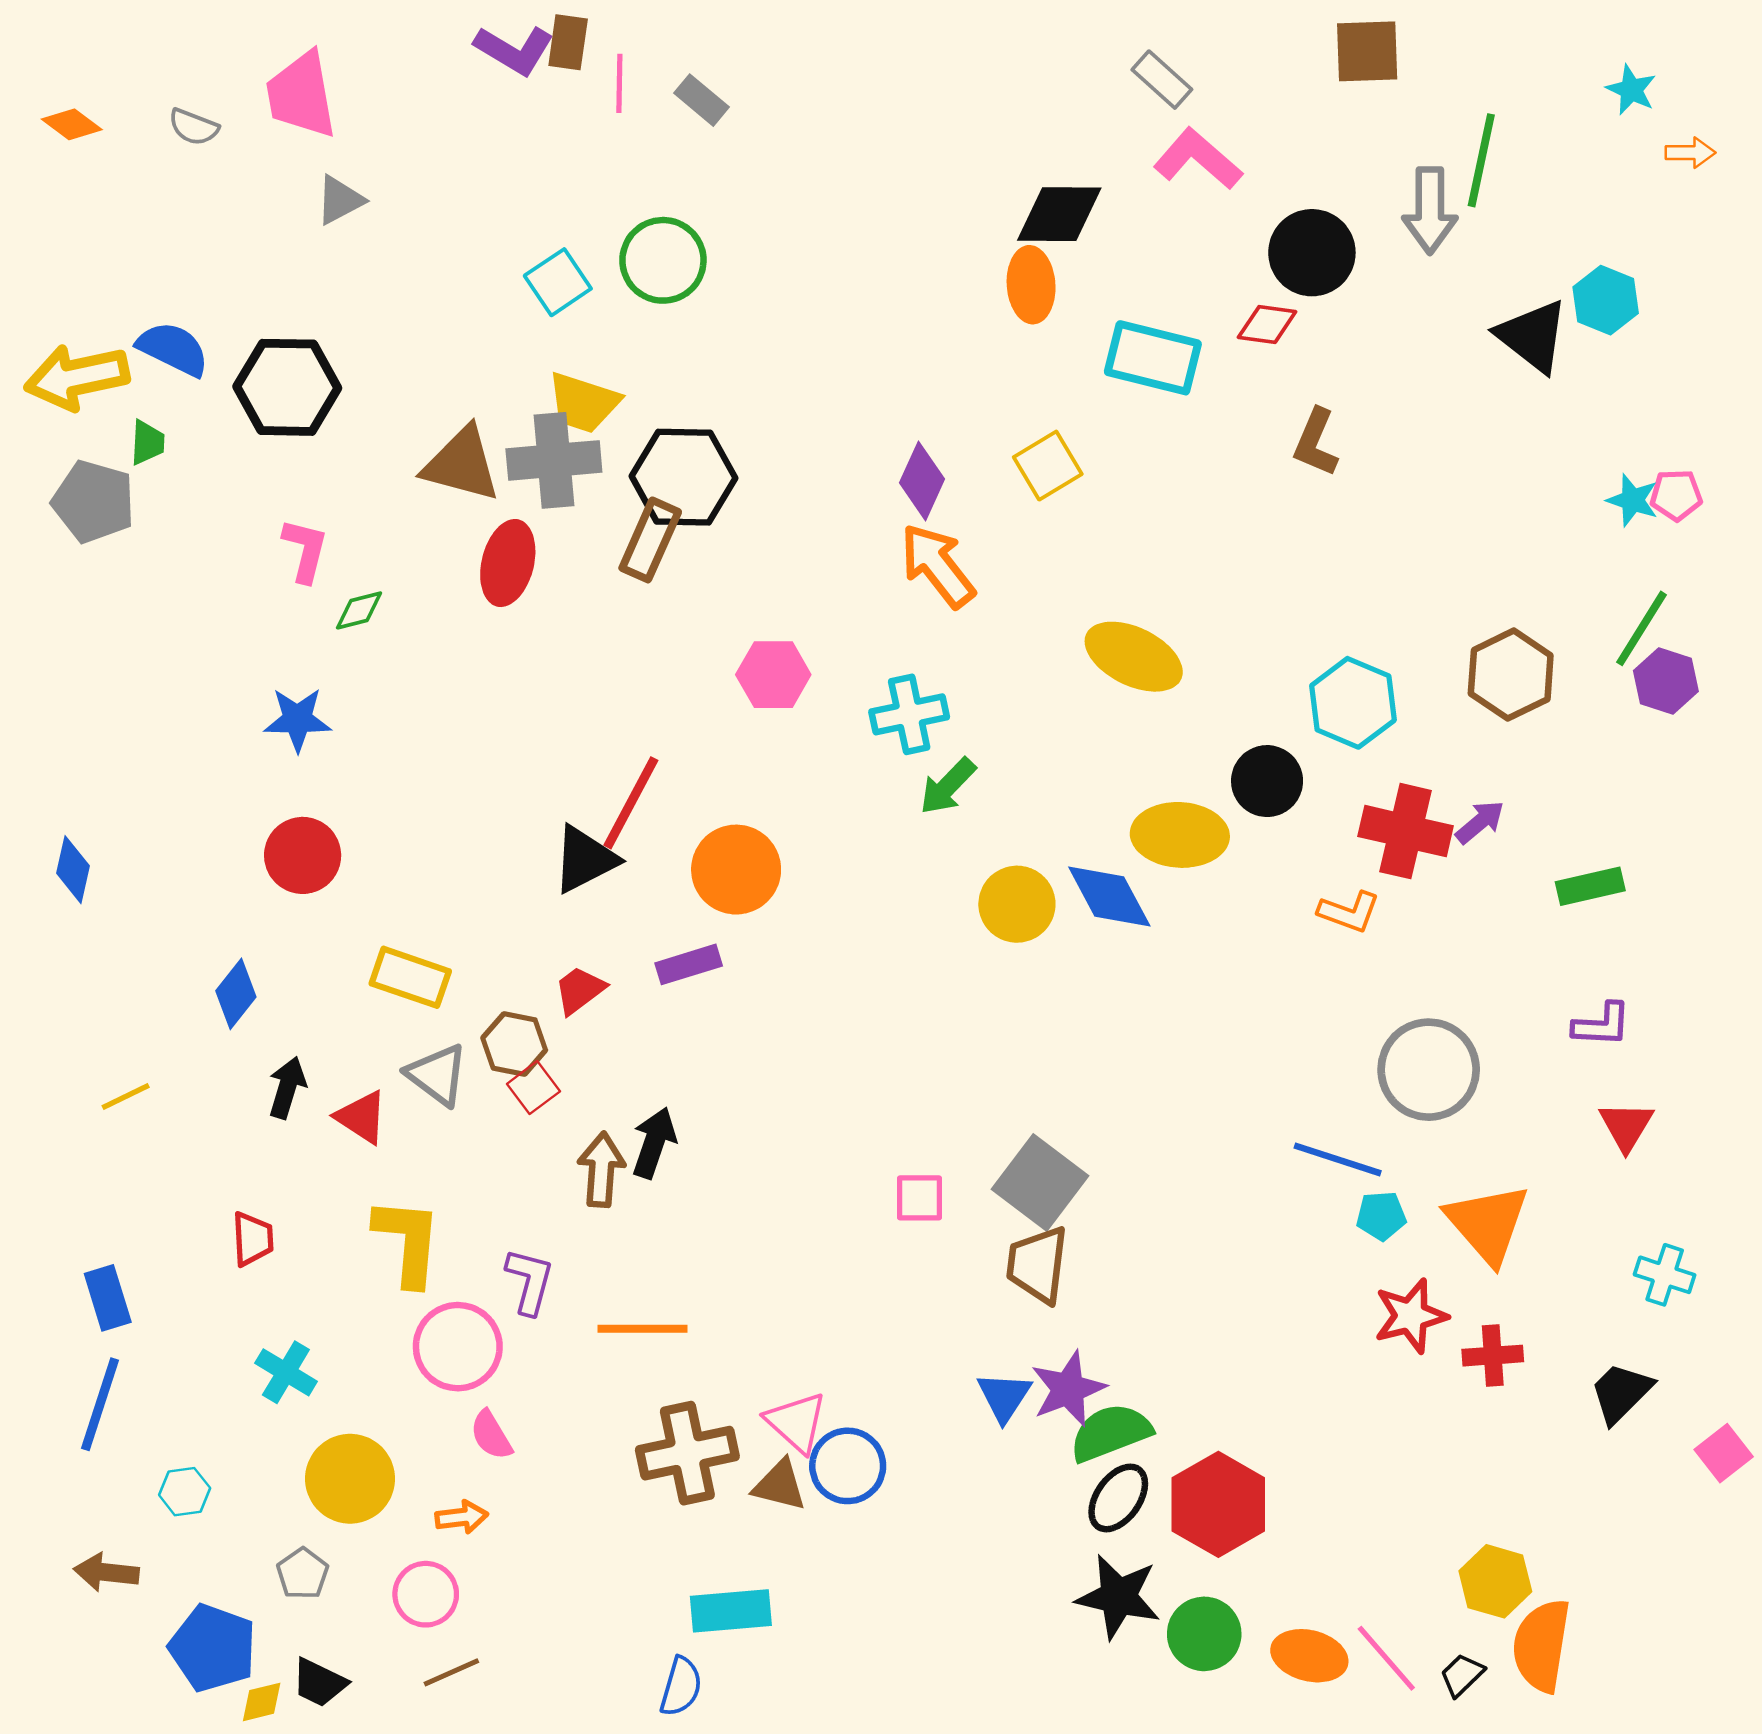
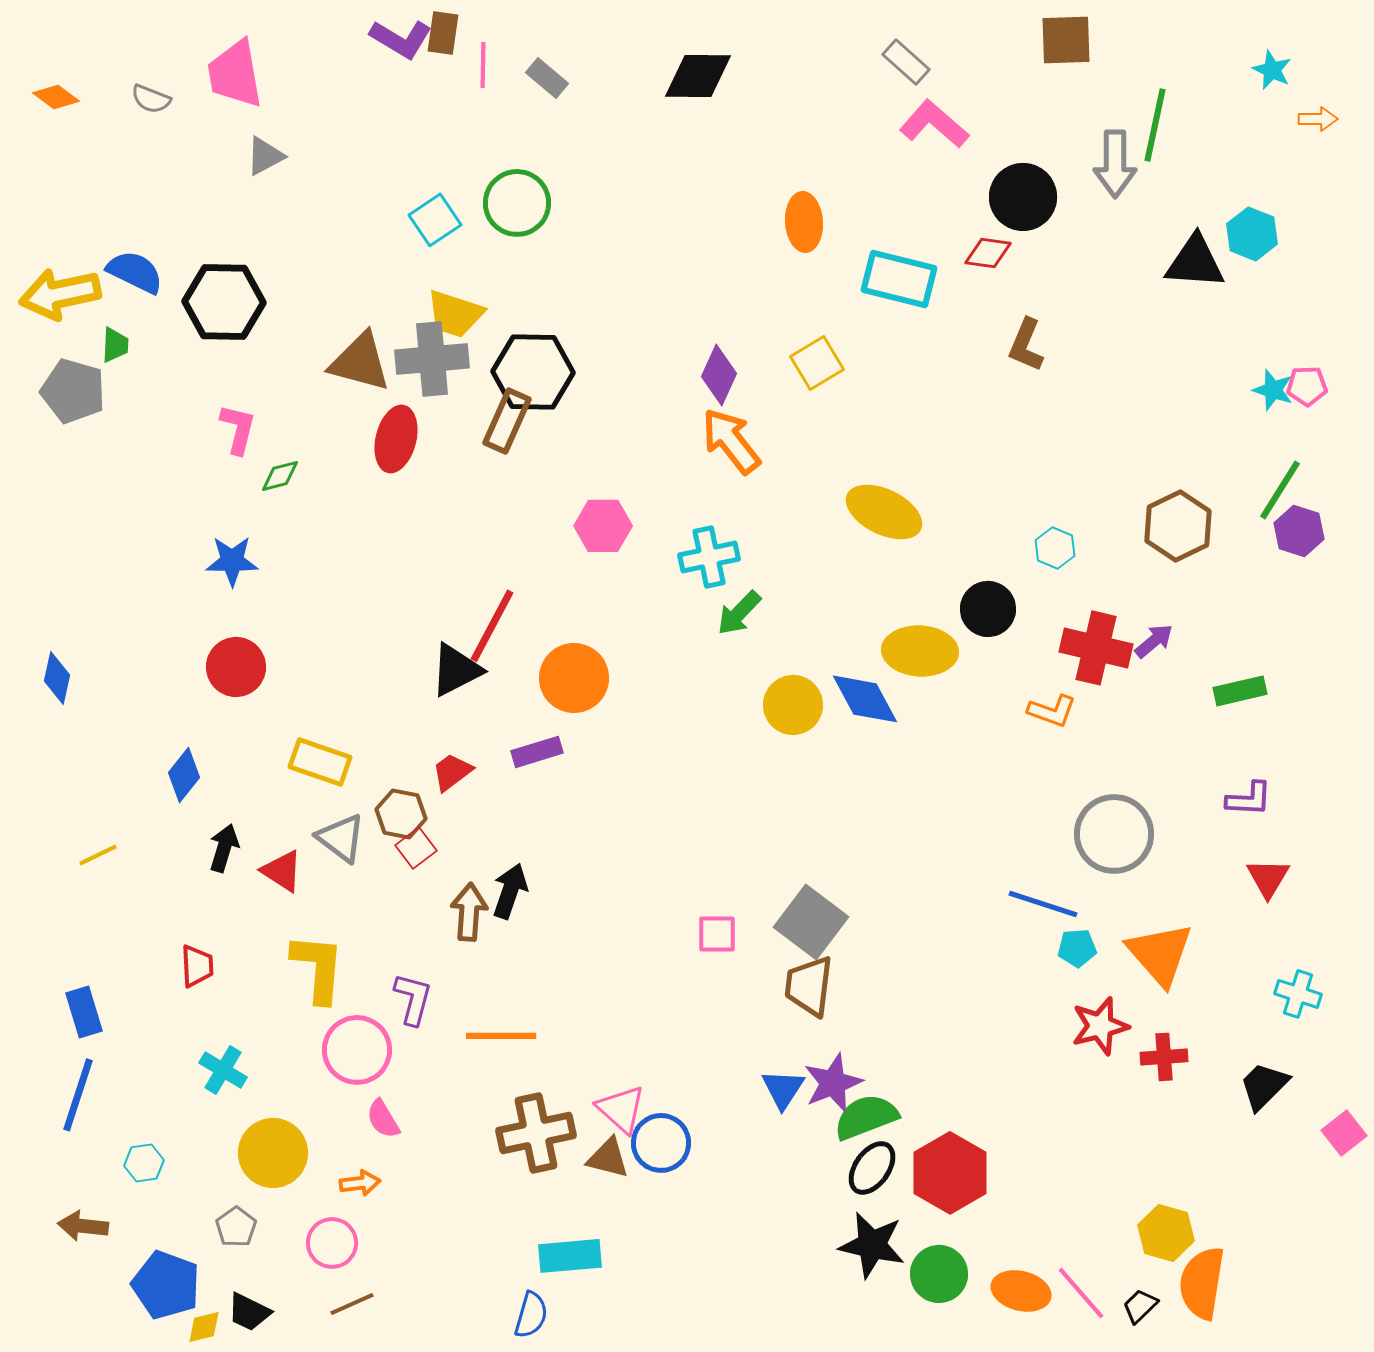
black diamond: (1059, 214) -> (698, 76), moved
black triangle: (1533, 336) -> (1195, 262), turned -34
cyan hexagon: (1353, 703) -> (1055, 548), size x0.6

